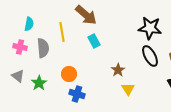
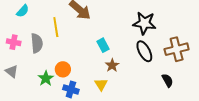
cyan semicircle: (29, 24) -> (23, 11), moved, turned 32
cyan rectangle: (94, 41) -> (103, 45), moved
green star: (39, 83) -> (46, 78), moved
yellow triangle: (128, 89) -> (101, 84), moved

